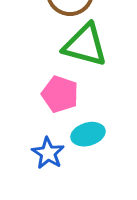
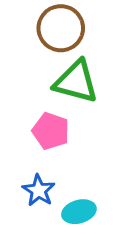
cyan ellipse: (88, 134) -> (79, 212), moved

